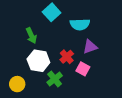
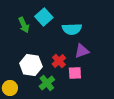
green arrow: (31, 36) -> (24, 25), moved
pink square: (83, 69) -> (75, 73), turned -32

